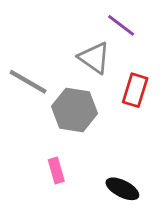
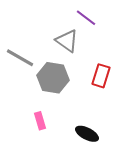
red rectangle: (135, 90) -> (101, 76), moved

